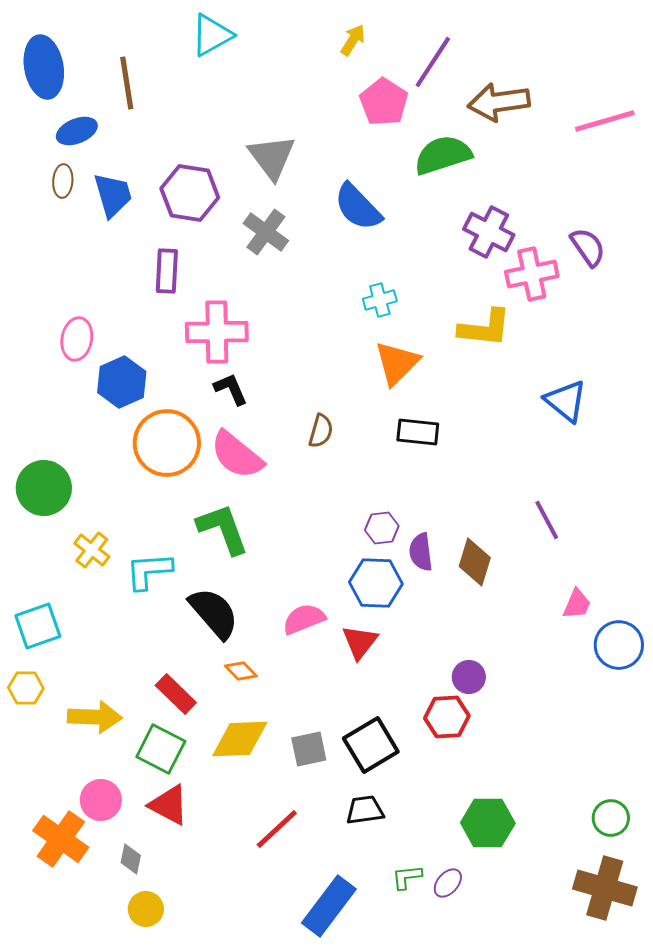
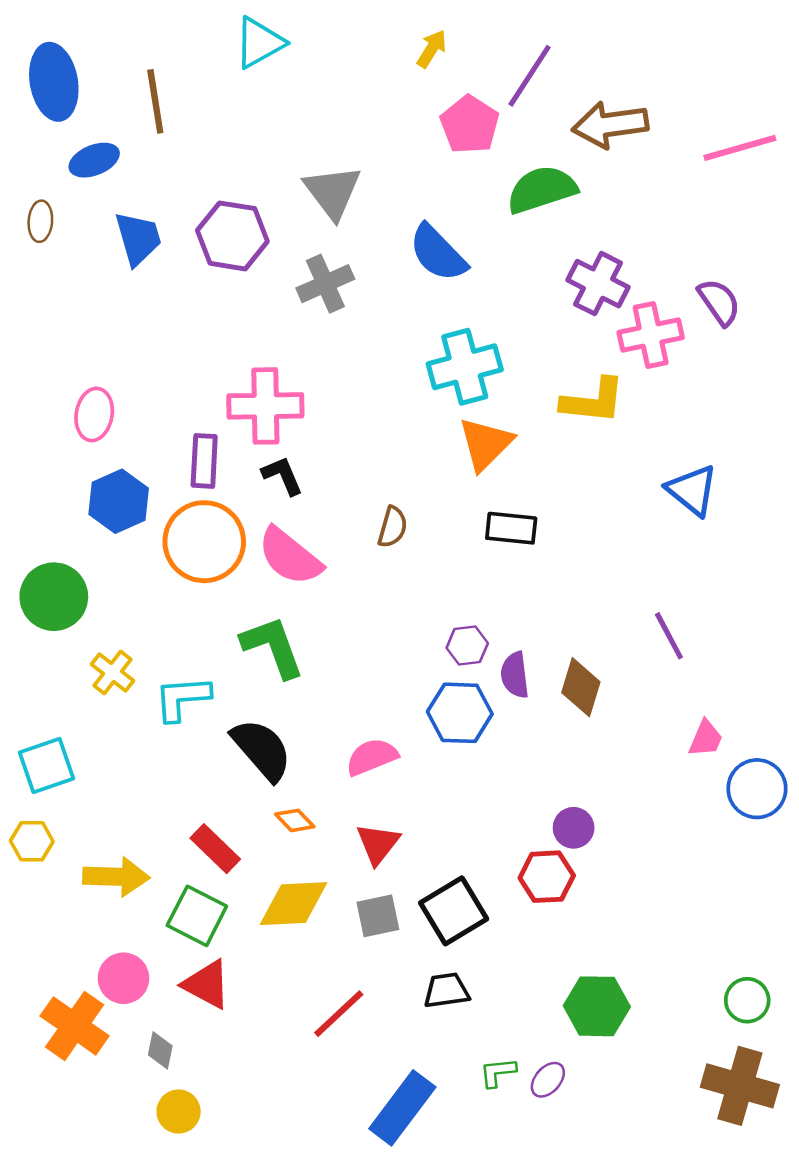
brown ellipse: (63, 181) -> (40, 221), moved
gray cross: (266, 232) -> (325, 284), turned 30
purple rectangle: (167, 271) -> (204, 461), moved
cyan cross: (380, 300) -> (465, 367), size x1.8
blue hexagon: (122, 382) -> (119, 501), moved
red triangle: (360, 642) -> (378, 844), moved

